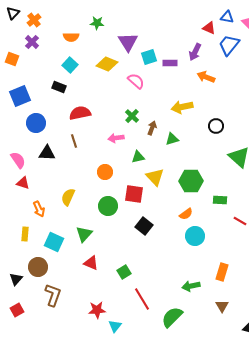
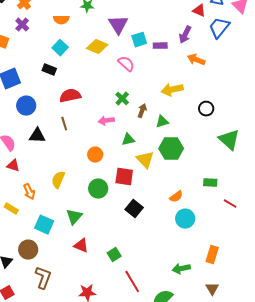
green hexagon: (191, 181) -> (171, 149), moved
yellow rectangle: (25, 234) -> (11, 209), moved, turned -64

